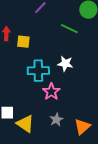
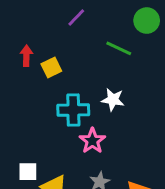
yellow square: (23, 42) -> (51, 67), turned -32

